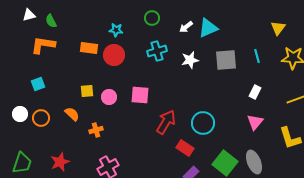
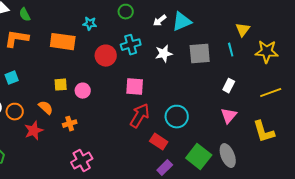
yellow triangle: (278, 28) -> (243, 30), moved
orange rectangle: (89, 48) -> (63, 42), size x1.4
red circle: (114, 55) -> (106, 56), moved
pink square: (140, 95) -> (135, 87), moved
red star: (60, 162) -> (34, 131), moved

